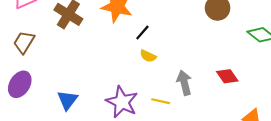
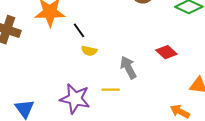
black line: (142, 33) -> (79, 30), turned -63

